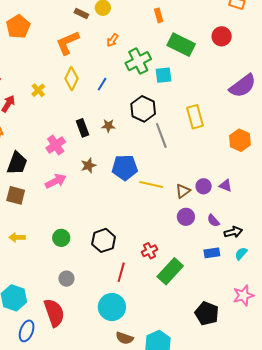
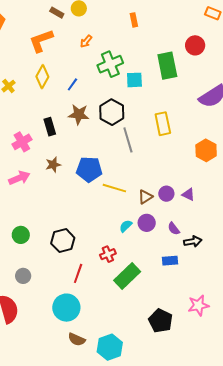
green rectangle: (181, 45) -> (167, 66), moved, turned 48
brown star: (108, 126) -> (79, 114), moved, size x1.5
cyan semicircle: (241, 253) -> (126, 226), moved

